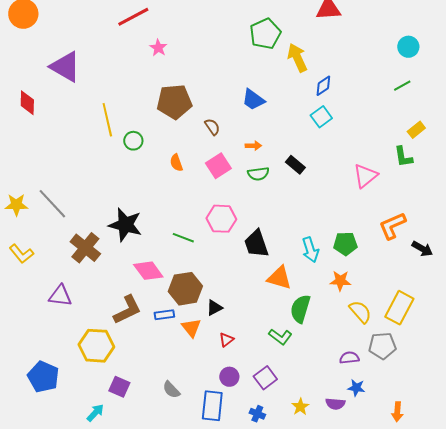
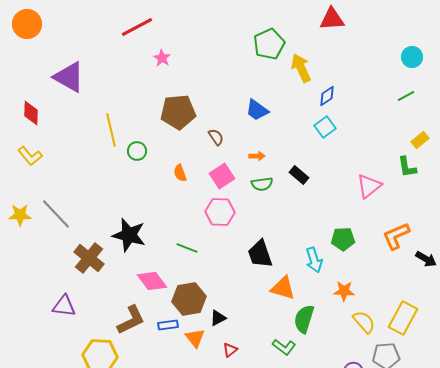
pink hexagon: (221, 219) -> (220, 212), moved
green pentagon: (345, 244) -> (343, 239), moved
yellow L-shape: (21, 254) -> (30, 156), moved

